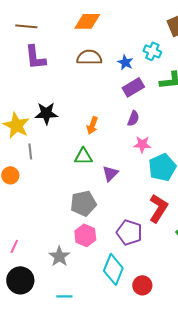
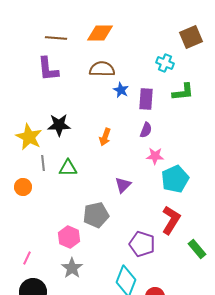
brown line: (26, 26) -> (56, 38), moved
blue star: (125, 62) -> (121, 90), moved
purple rectangle: (133, 87) -> (146, 99), turned -55
green triangle: (83, 156) -> (68, 168), moved
pink hexagon: (85, 235) -> (69, 237), moved

